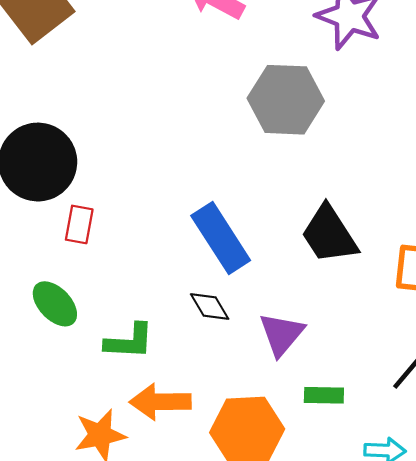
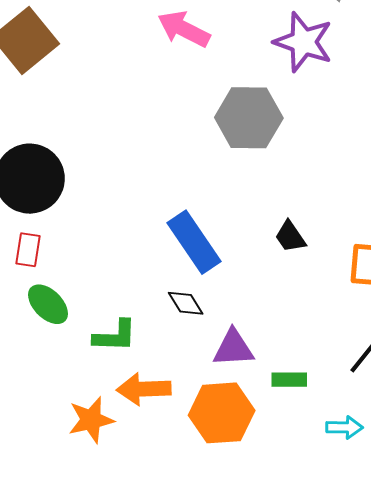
red rectangle: (79, 224) -> (28, 250), moved
black trapezoid: (329, 234) -> (290, 237), size x0.6
purple triangle: (282, 334) -> (233, 348), moved, turned 48

